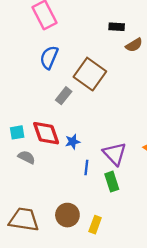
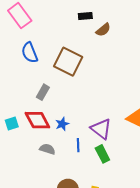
blue semicircle: (49, 57) -> (30, 53), turned -35
gray rectangle: (64, 96) -> (43, 92), moved
gray semicircle: (27, 157) -> (47, 149), moved

